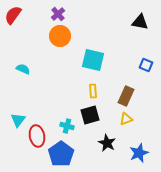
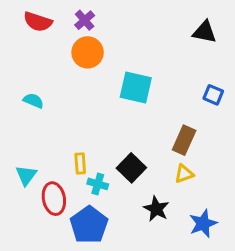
red semicircle: (13, 15) -> (38, 22), moved, turned -108
yellow rectangle: (93, 91) -> (80, 164), moved
black square: (90, 115) -> (131, 168), turned -30

